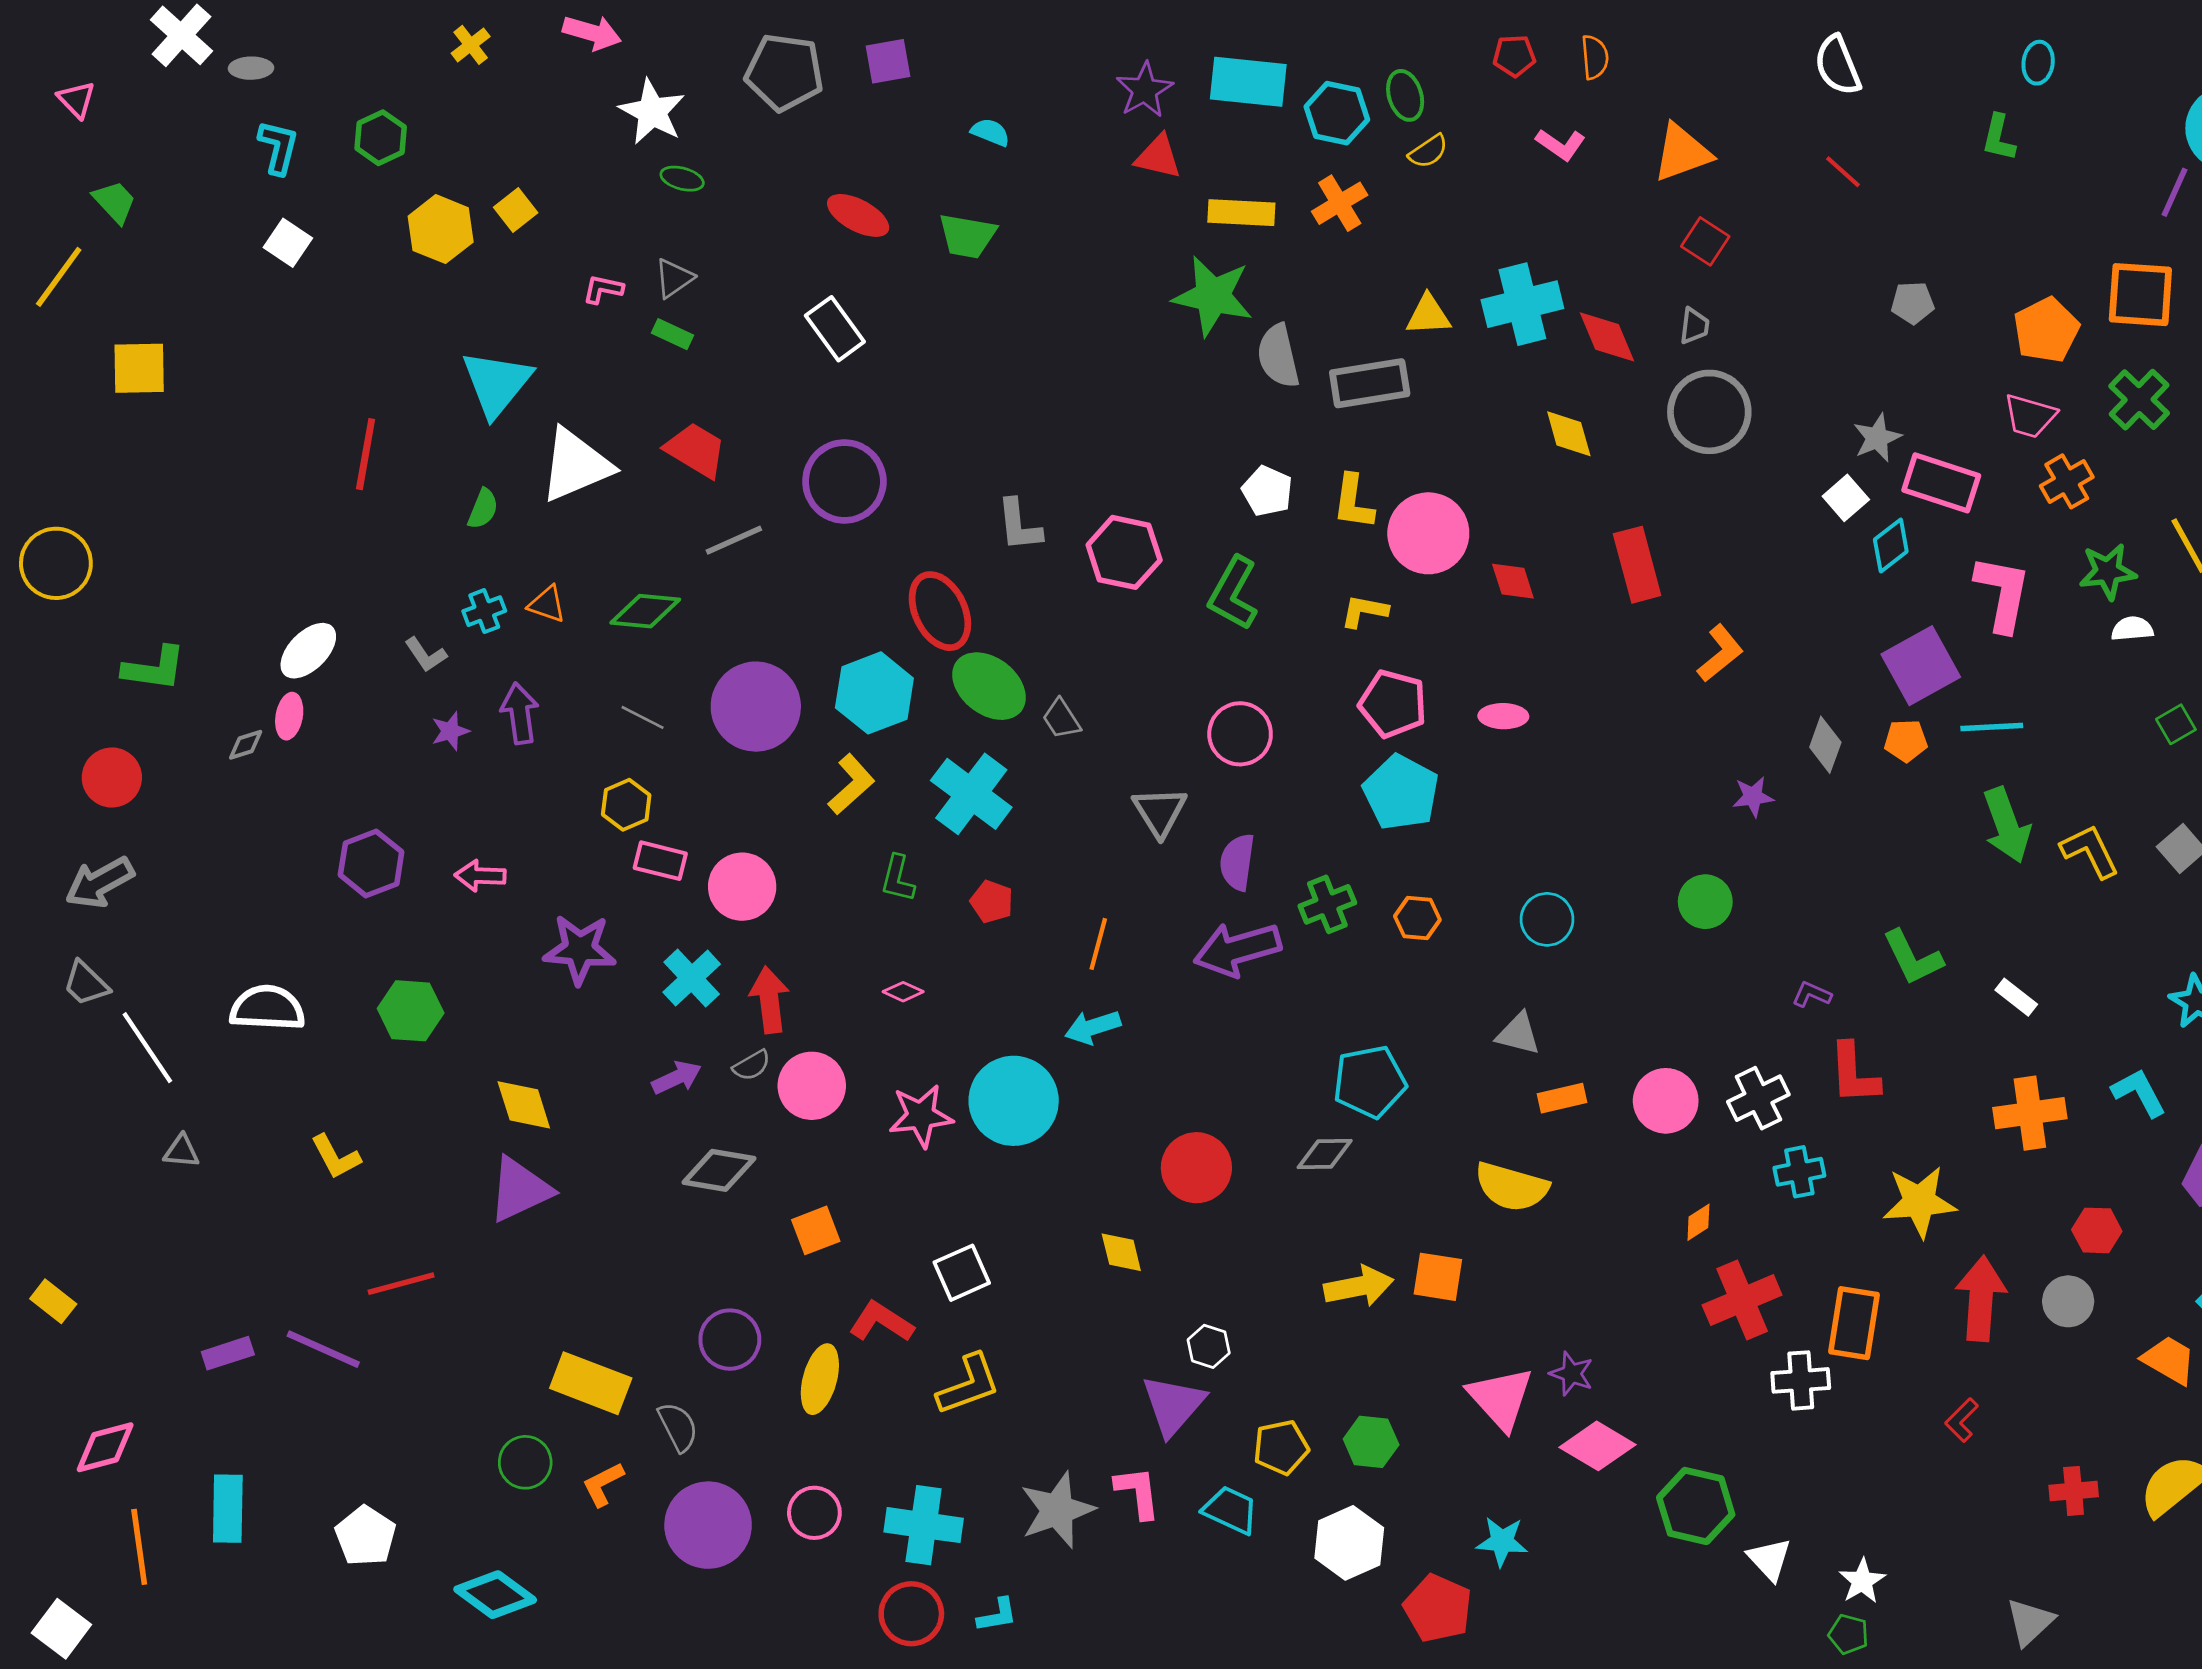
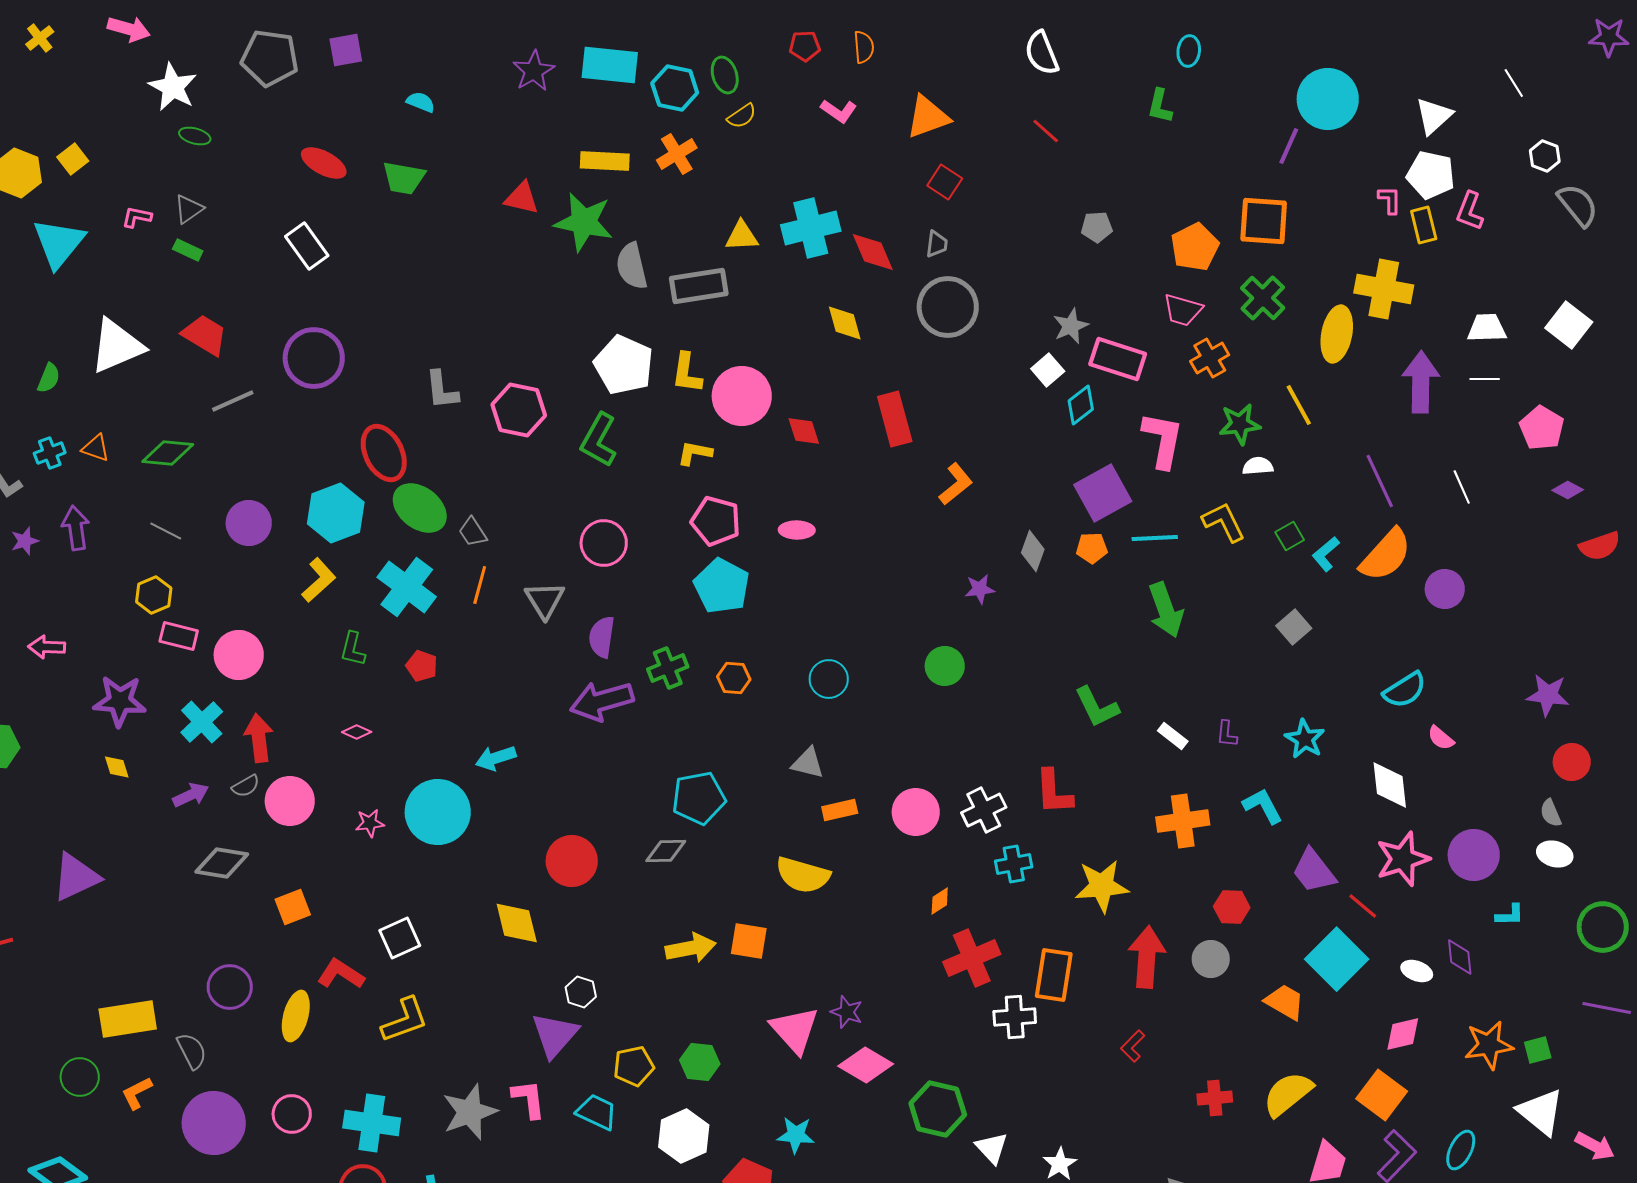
red triangle: (1158, 157) -> (522, 198), moved
cyan triangle: (497, 383) -> (59, 243), moved
white pentagon: (1267, 491) -> (624, 365), size x1.6
purple circle: (756, 707) -> (249, 523), size x0.7
yellow L-shape: (2090, 851) -> (1224, 522), moved
orange line: (1098, 944) -> (480, 585), moved
purple L-shape: (1812, 994) -> (1227, 734), moved, turned -108
yellow diamond: (524, 1105) -> (117, 767), moved, size x0.6
pink star: (921, 1116) -> (370, 823), size x0.6
yellow diamond: (1121, 1252) -> (517, 923), size x1.4
yellow rectangle: (591, 1383) -> (128, 1019), turned -30

